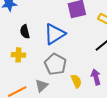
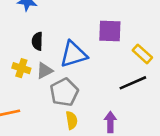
yellow semicircle: (76, 81) -> (72, 120), moved
gray triangle: (42, 86) -> (44, 71), moved

